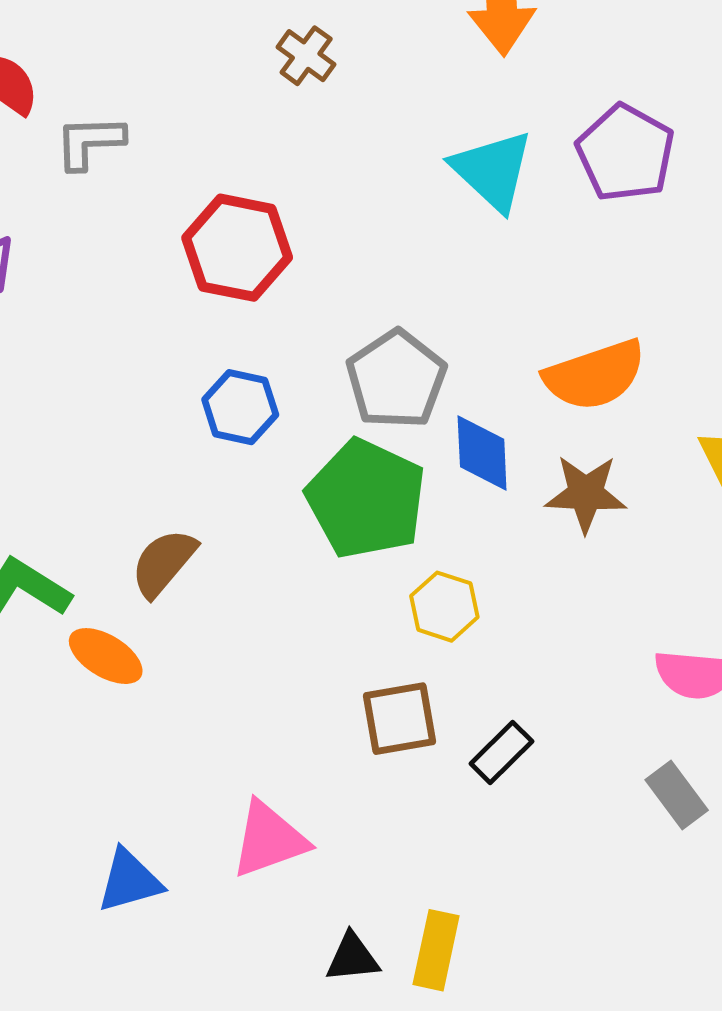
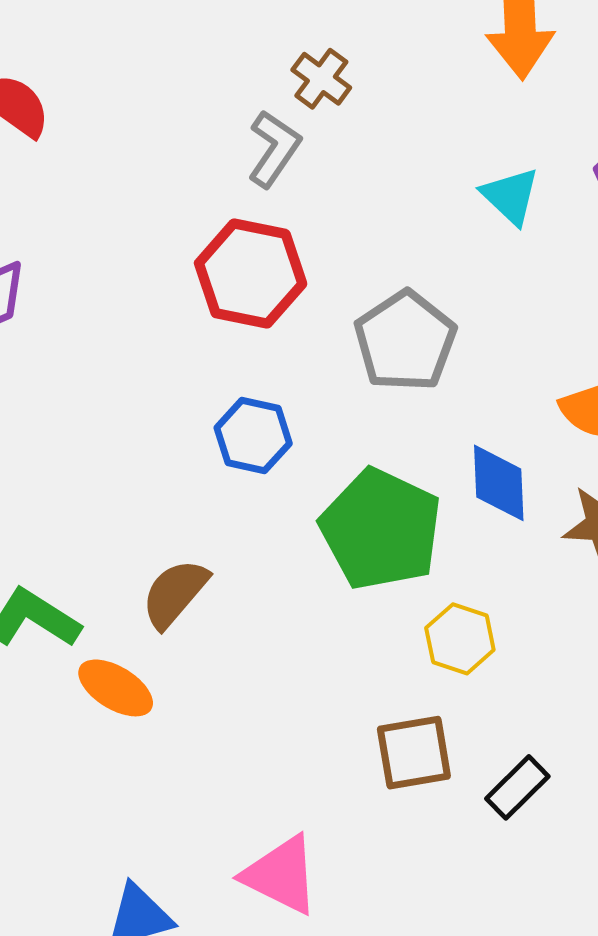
gray L-shape: (90, 142) -> (274, 149), moved, turned 126
cyan triangle: (493, 170) -> (510, 196), size x0.7
gray pentagon: (396, 379) -> (405, 341), moved
pink triangle: (269, 839) -> (281, 875), turned 46

